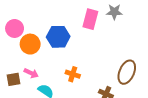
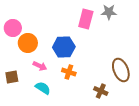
blue hexagon: (58, 37) -> (64, 47), moved
brown ellipse: (127, 72) -> (121, 70), turned -45
pink arrow: (31, 73) -> (40, 66), moved

